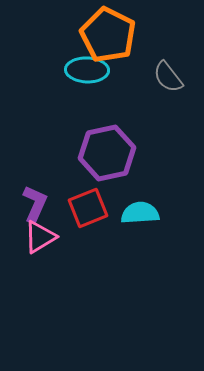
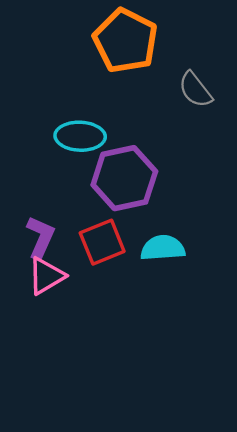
cyan ellipse: (87, 70) -> (80, 136), moved

